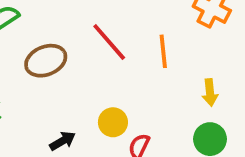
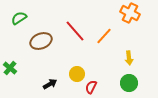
orange line: (163, 51) -> (104, 36), turned 48

